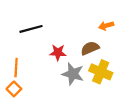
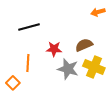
orange arrow: (106, 26) -> (98, 12), moved
orange line: (16, 67) -> (28, 63), moved

